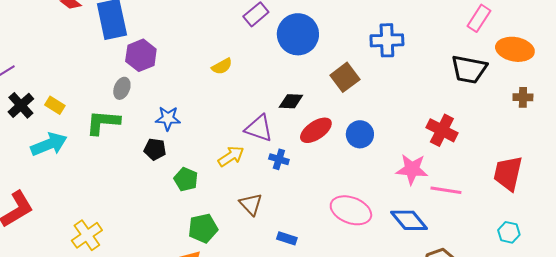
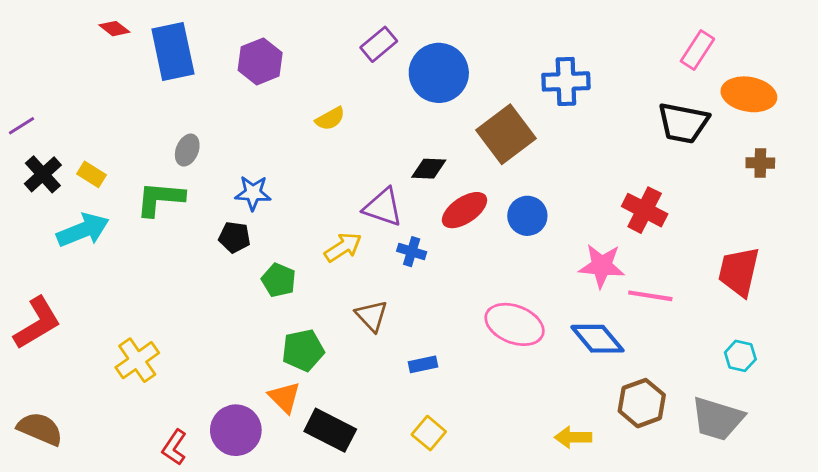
purple hexagon: (141, 55) -> (260, 61), moved
brown square: (345, 77) -> (506, 134), size x1.4
blue rectangle: (287, 238) -> (423, 364), turned -30

